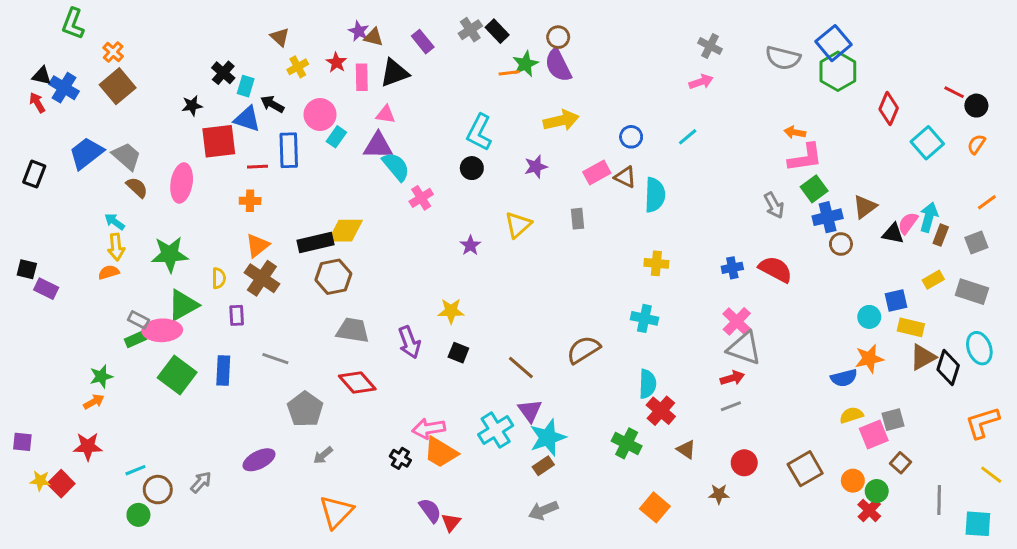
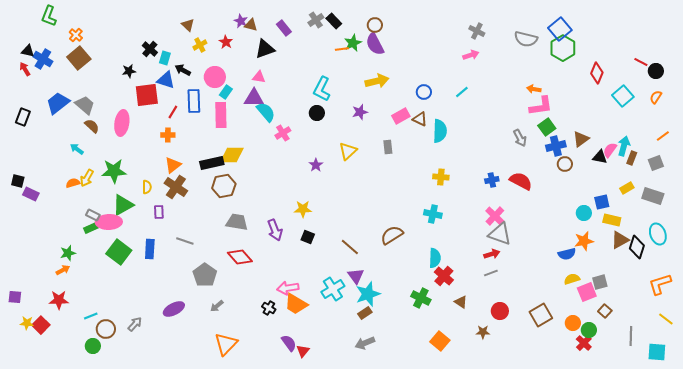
pink rectangle: (362, 77) -> (221, 115), moved, size x1.4
red line: (257, 167) -> (173, 112), turned -56
yellow arrow: (116, 247) -> (87, 178), moved, turned 36

